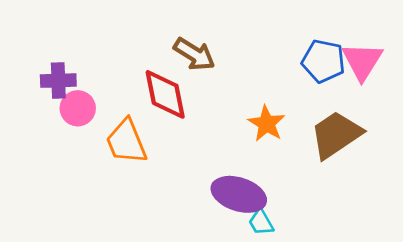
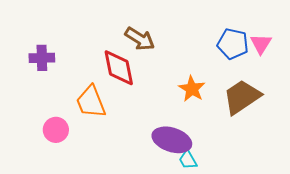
pink triangle: (362, 61) -> (261, 44), size x0.7
pink circle: (78, 108) -> (56, 130), moved

